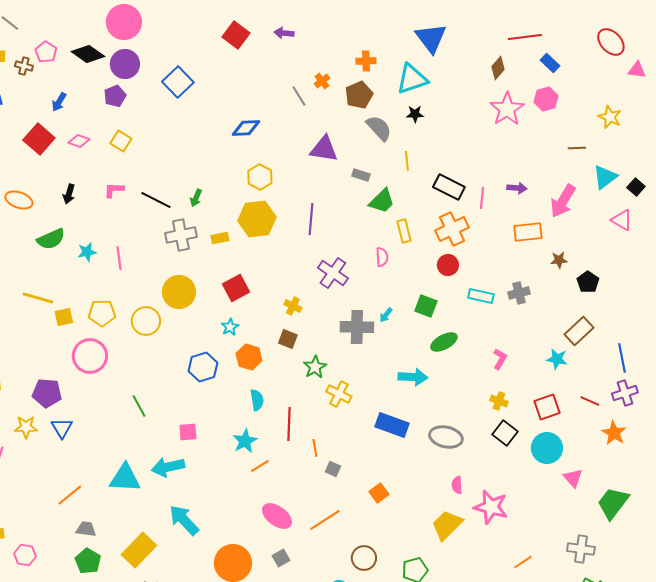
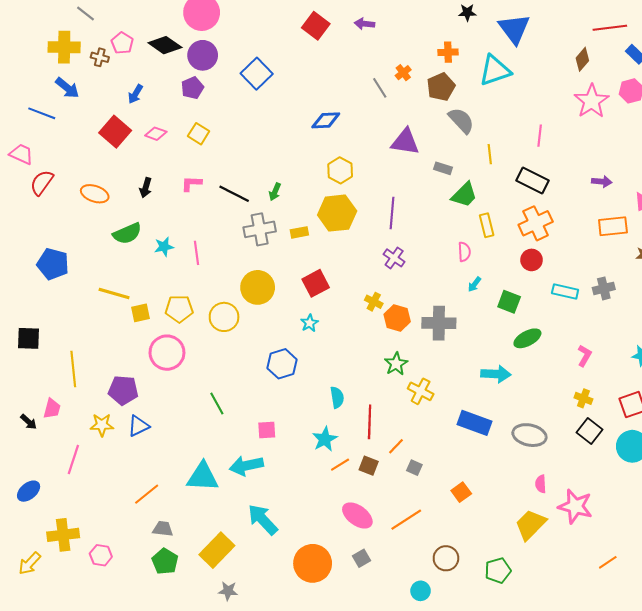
black star: (415, 114) -> (467, 13), moved
pink line: (482, 198) -> (540, 136), moved
purple cross: (333, 273) -> (394, 258), moved, size x0.7
cyan arrow: (386, 315) -> (474, 284), moved
brown square: (288, 339) -> (369, 466), moved
orange hexagon: (249, 357) -> (397, 318), moved
blue triangle: (62, 428) -> (138, 426), turned 35
orange line: (315, 448) -> (396, 446), turned 54

